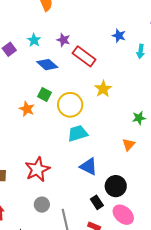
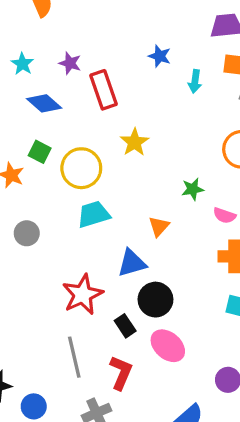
red rectangle: (84, 56) -> (104, 90), turned 35
orange triangle: (129, 145) -> (159, 226), moved
blue triangle: (89, 167) -> (132, 263), moved, turned -42
red star: (37, 169) -> (83, 295), moved
gray circle: (42, 205) -> (27, 233), moved

